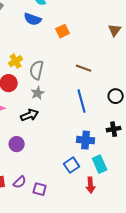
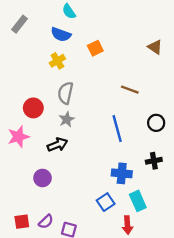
brown triangle: (115, 30) -> (155, 47), turned -32
yellow cross: (16, 61) -> (57, 61), moved
brown line: (84, 68) -> (130, 90), moved

